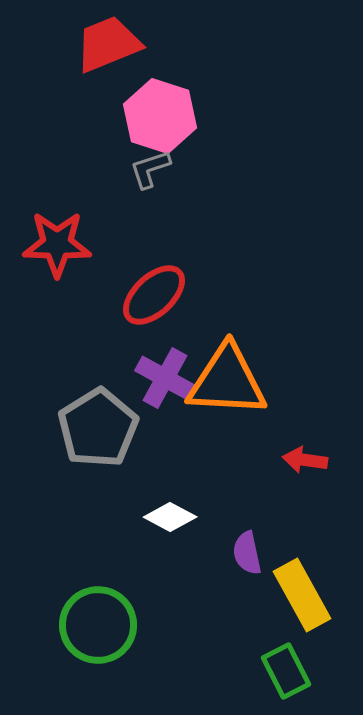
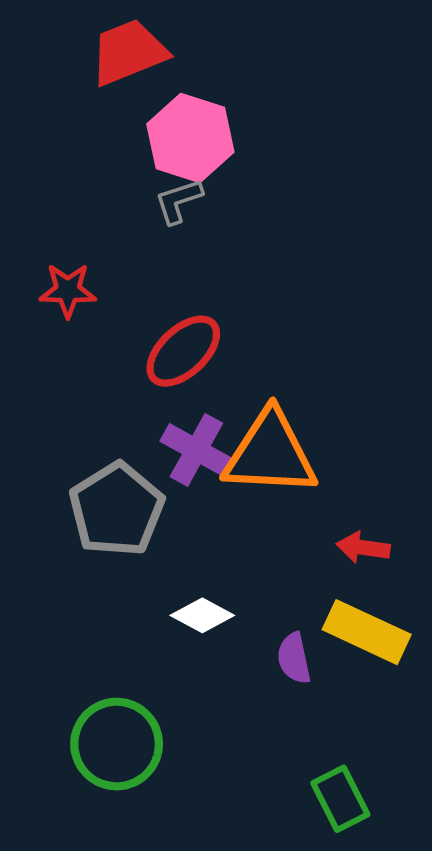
red star: (57, 244) -> (68, 290), size x0.7
yellow rectangle: (302, 595) -> (367, 632), moved, turned -36

